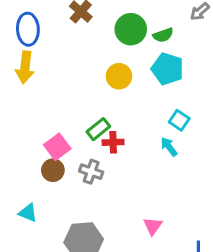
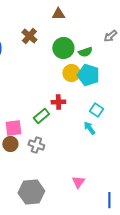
yellow circle: (119, 76) -> (71, 73), moved
red cross: (113, 142) -> (58, 102), moved
pink square: (57, 147) -> (13, 128), turned 30

